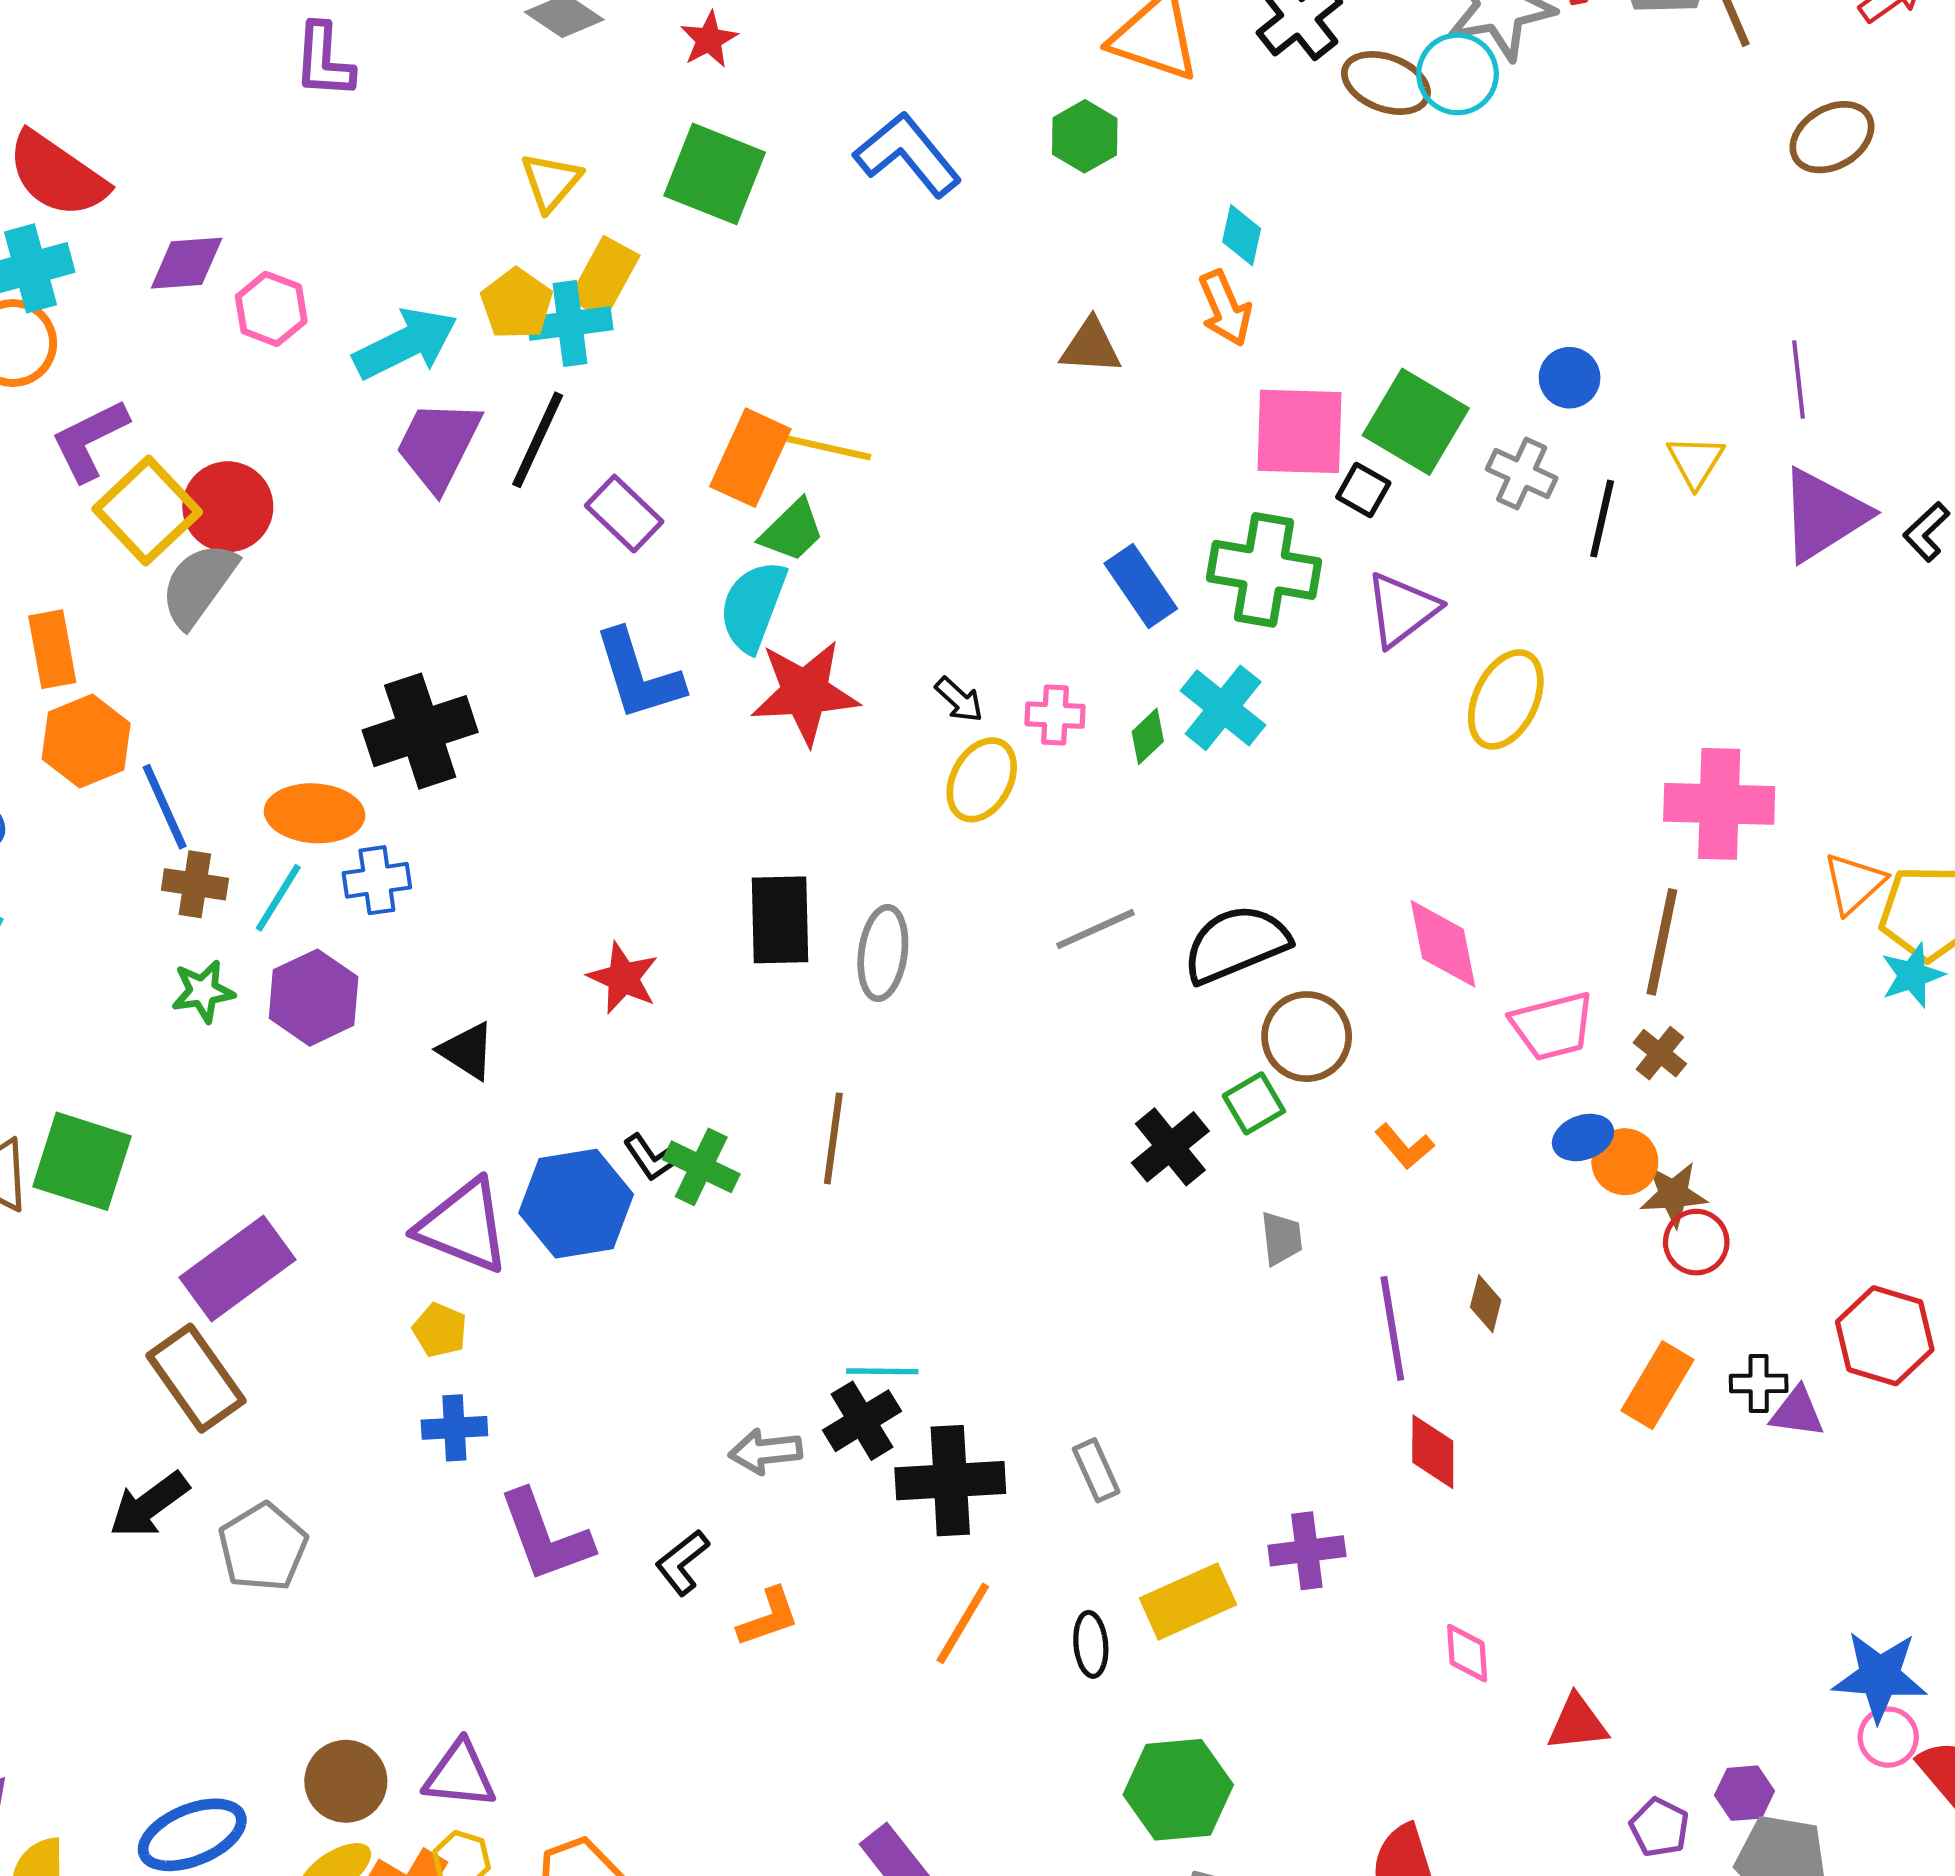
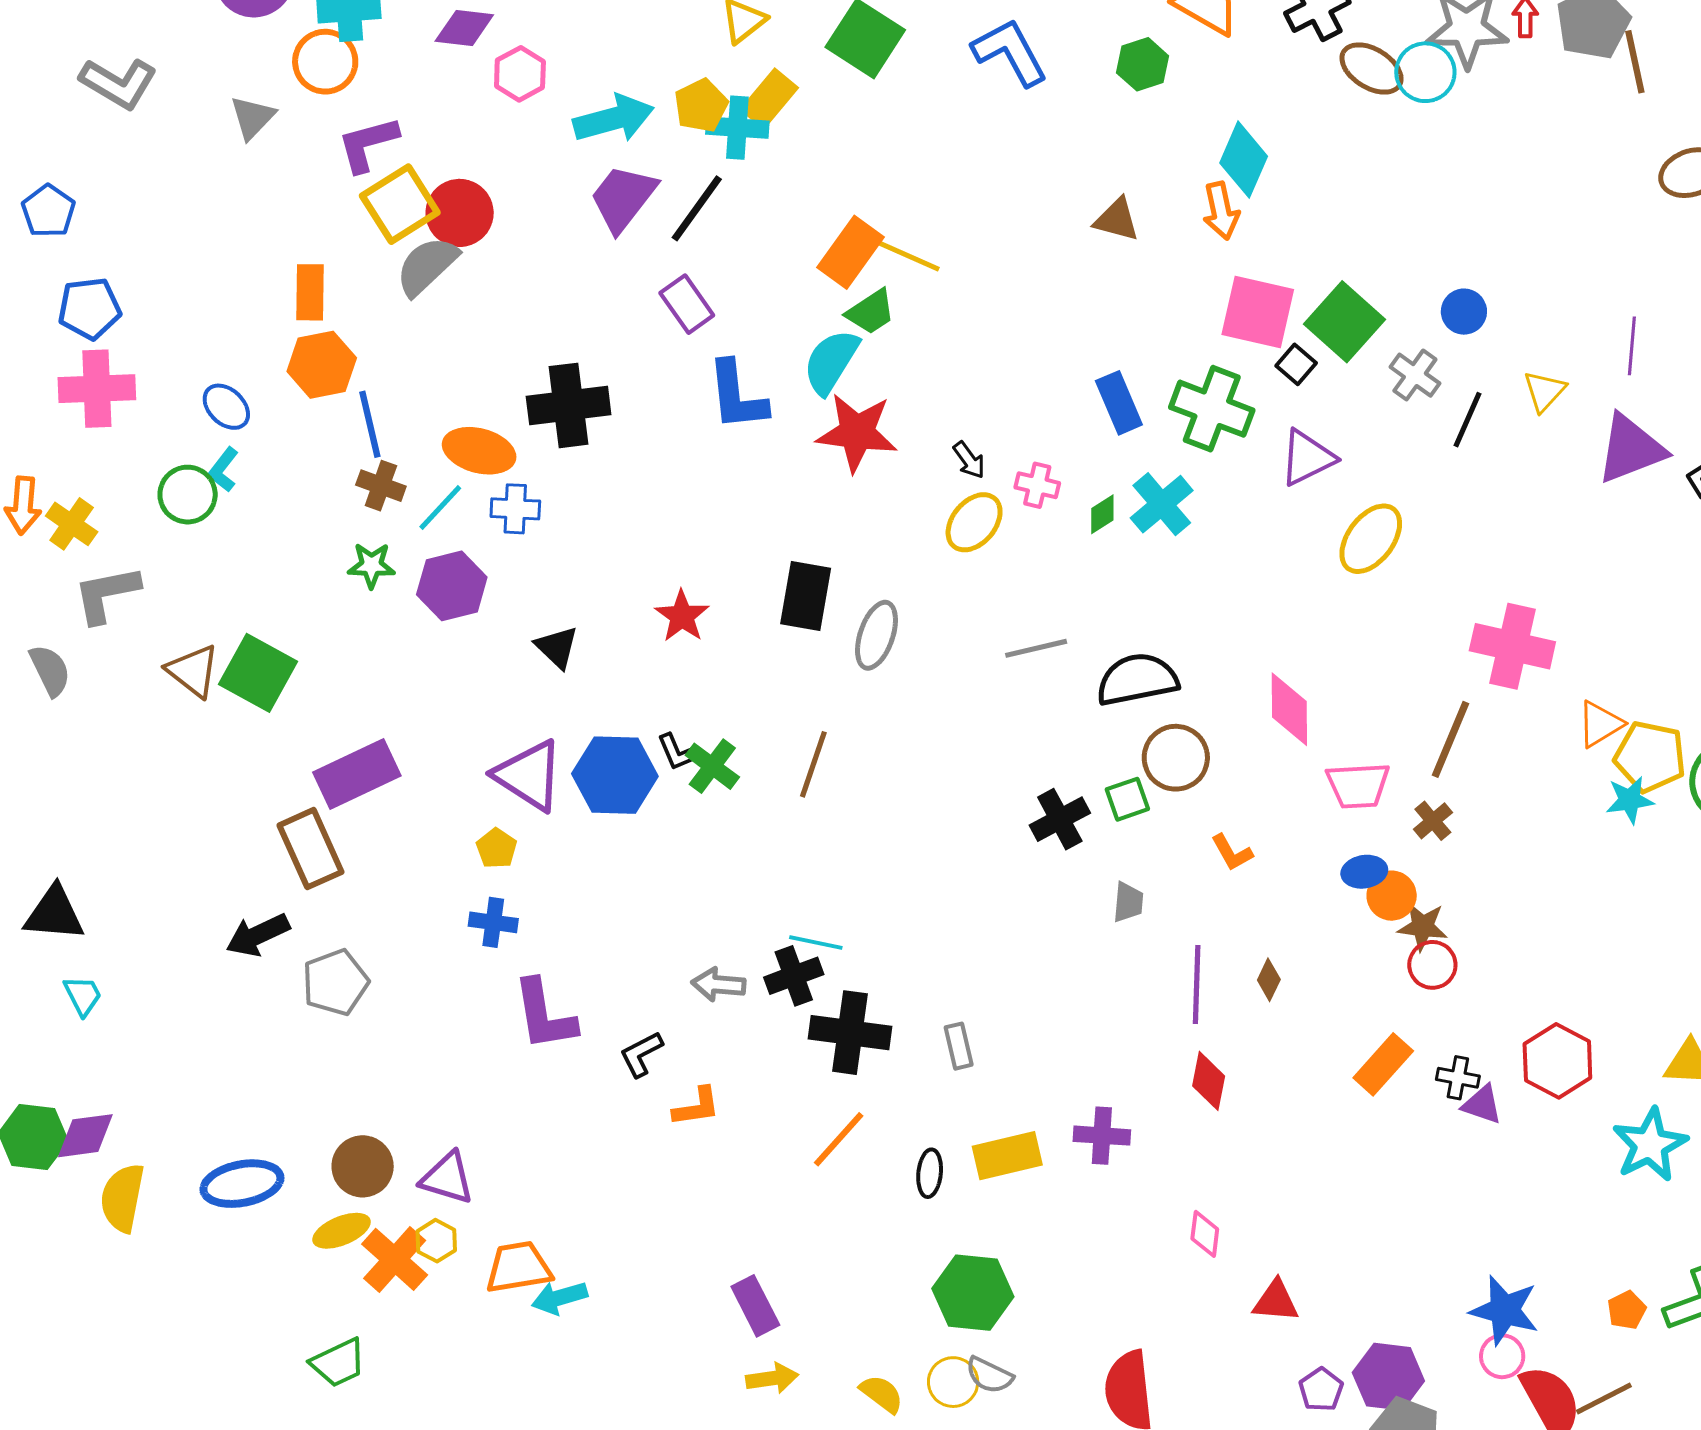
cyan diamond: (1242, 235) -> (1244, 160), size x1.6
purple rectangle: (624, 514) -> (687, 304), moved
purple hexagon: (1744, 1793) -> (1388, 1377), size x1.6

